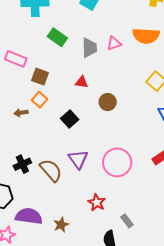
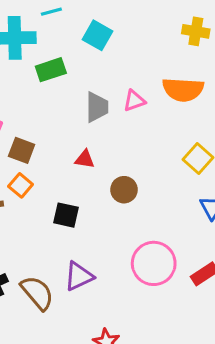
green rectangle: (57, 37) -> (51, 70), moved, turned -54
black square: (70, 119) -> (66, 215), turned -36
purple triangle: (78, 159) -> (79, 276), turned 40
pink circle: (117, 162) -> (154, 263), moved

